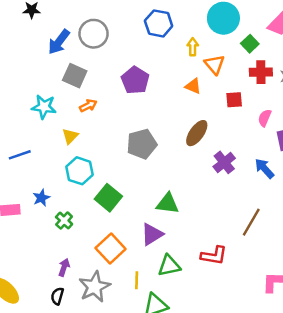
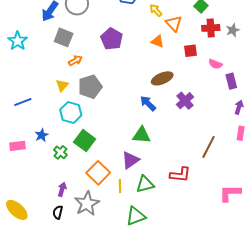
yellow arrow: (193, 47) -> (156, 10), turned -40
cyan star: (44, 107) -> (18, 41), moved, turned 30
pink semicircle: (265, 118) -> (215, 64), turned -88
brown ellipse: (197, 133) -> (162, 78), turned 35
gray pentagon: (142, 144) -> (90, 87), moved
blue arrow: (264, 168) -> (148, 103), moved
green square: (108, 198) -> (85, 141), moved
yellow line: (137, 280) -> (120, 186), moved

